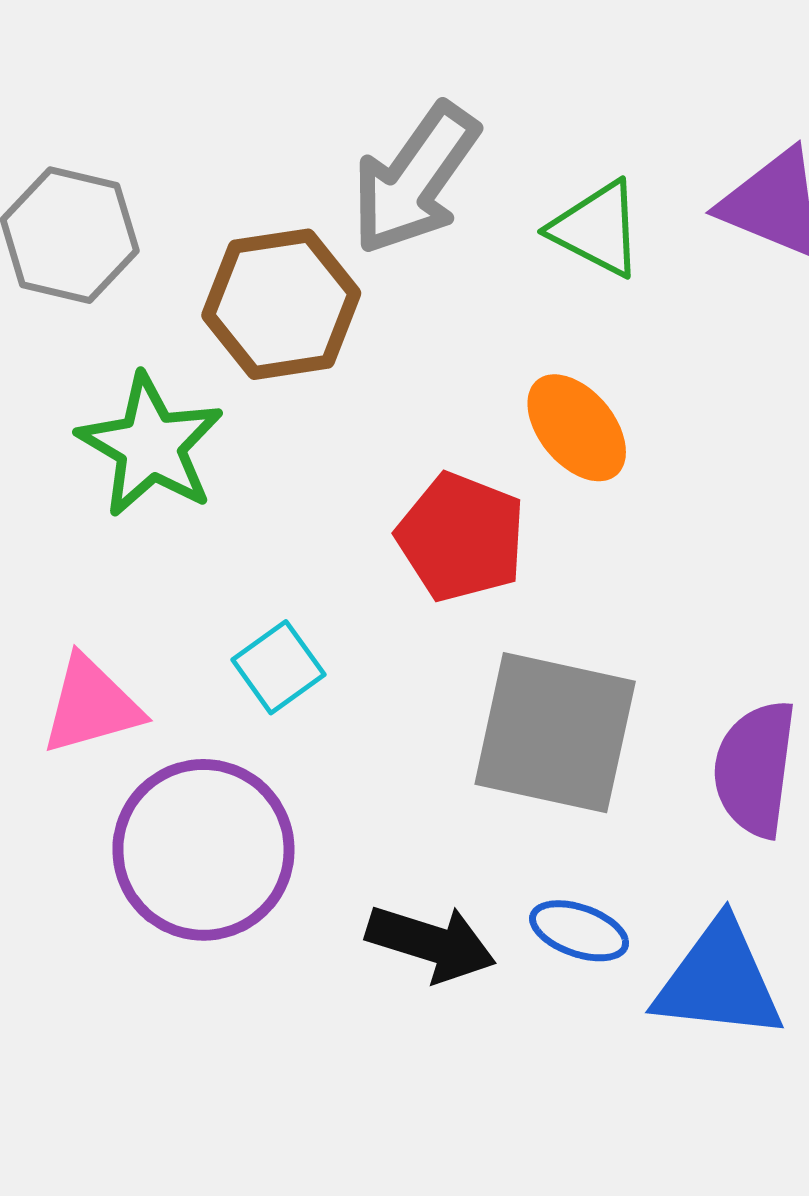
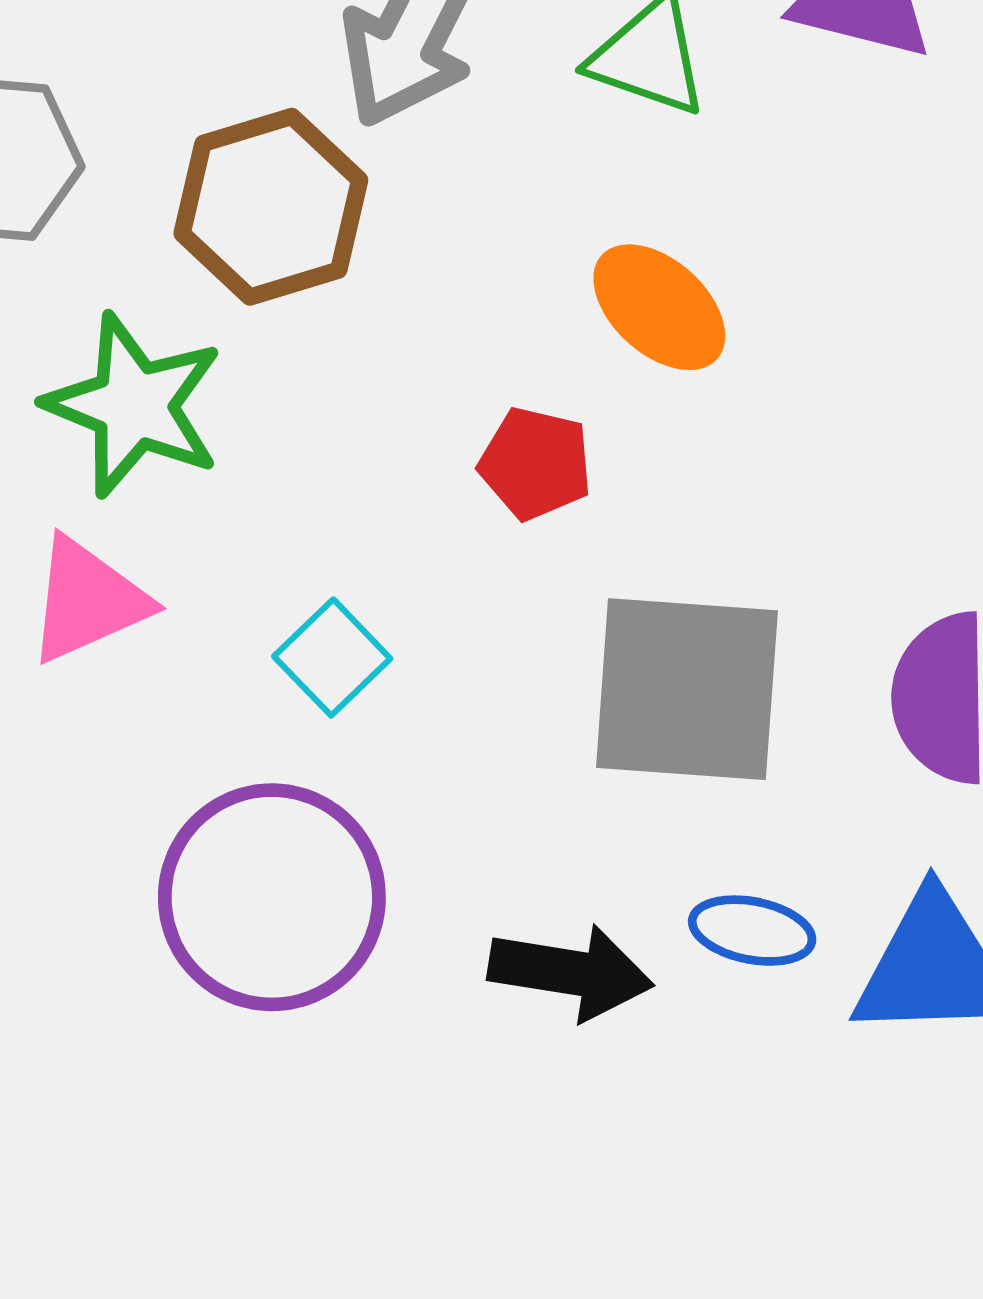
red pentagon: (461, 537) -> (535, 464), size x0.7
pink triangle: (91, 705) -> (88, 600), moved

